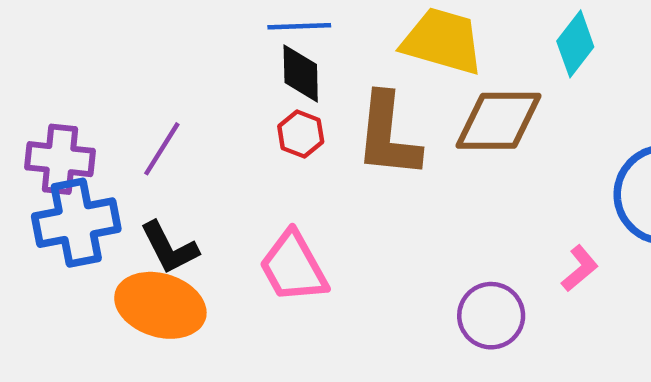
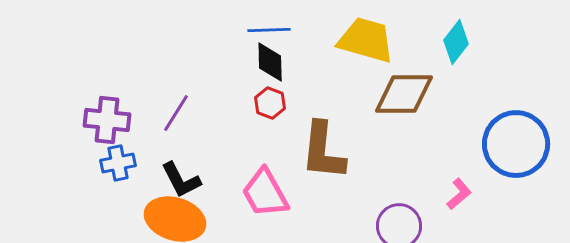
brown L-shape: (388, 136) -> (323, 151), moved
blue cross: (76, 223) -> (118, 163), size x0.6

